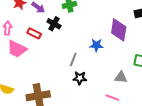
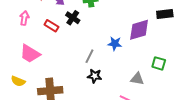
purple diamond: (119, 30) -> (139, 30), turned 60
pink trapezoid: (17, 49) -> (30, 54), moved

